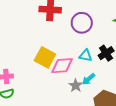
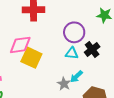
purple circle: (82, 23) -> (74, 32), moved
pink diamond: (62, 66) -> (20, 45), moved

